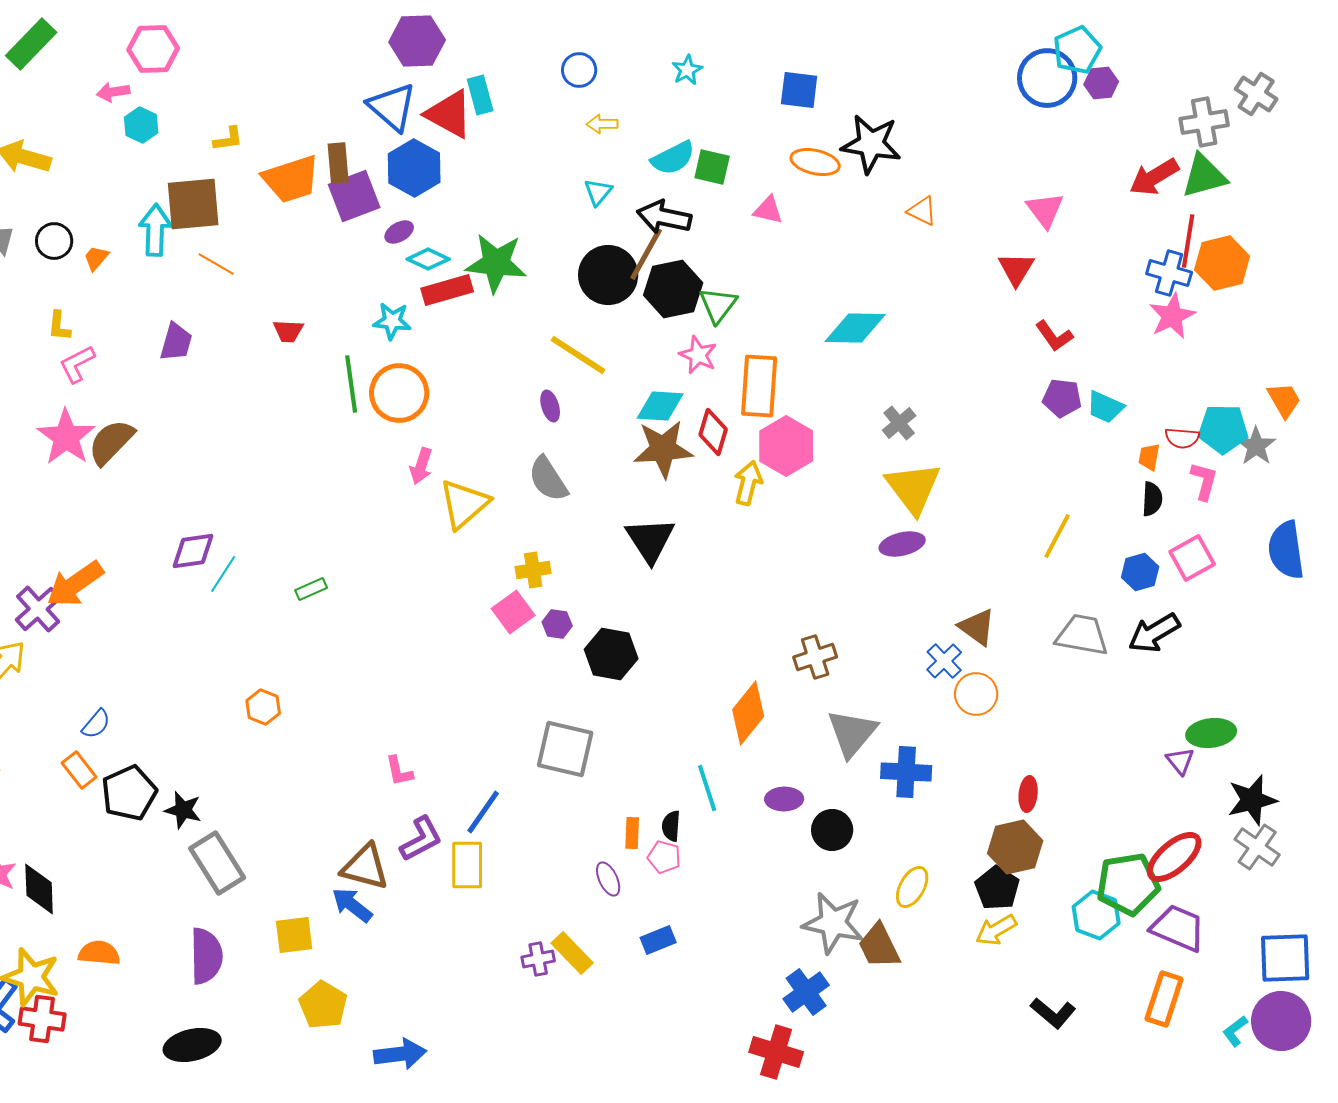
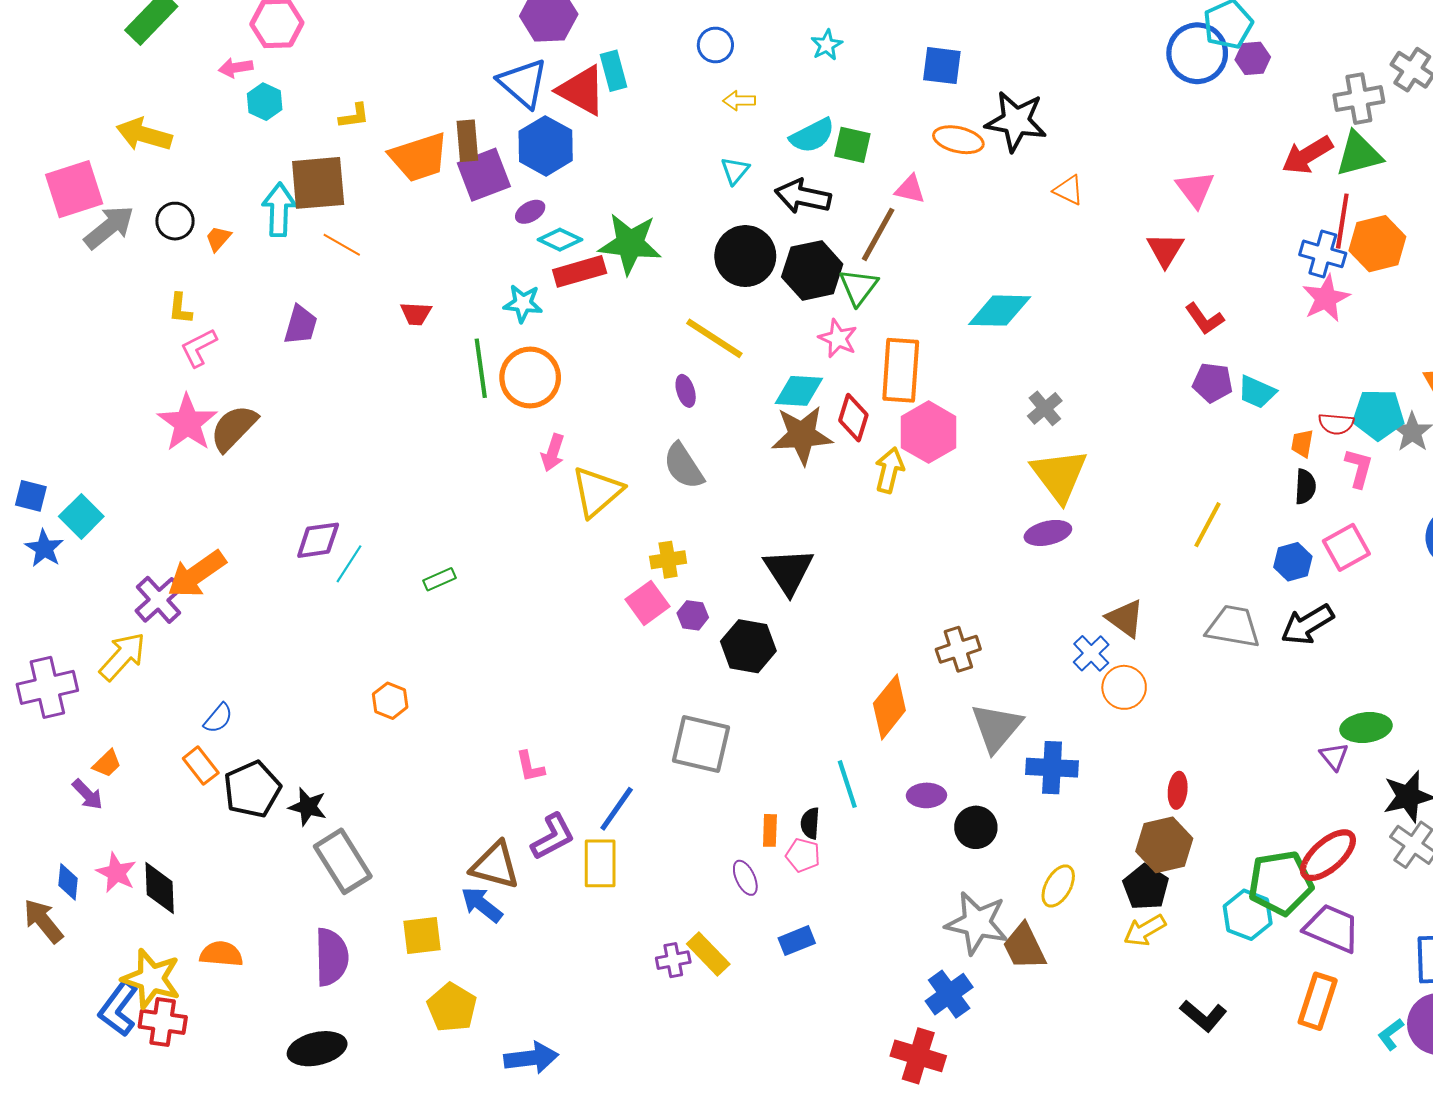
brown line: (646, 254) -> (878, 234), moved
black triangle: (650, 540) -> (789, 571), moved

